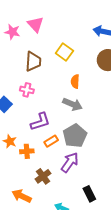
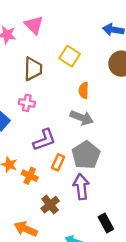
orange rectangle: (51, 141) -> (58, 162), turned -32
orange cross: (27, 151) -> (30, 176), turned 32
purple arrow: (70, 162) -> (81, 187), turned -40

